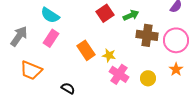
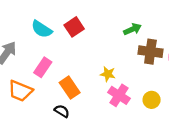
red square: (105, 13) -> (74, 27), moved
pink rectangle: (51, 38) -> (43, 67), moved
orange rectangle: (86, 50) -> (70, 88), moved

